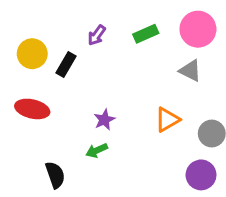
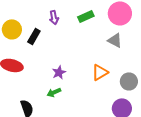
purple arrow: (97, 35) -> (54, 17), turned -48

